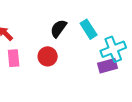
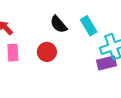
black semicircle: (58, 29) -> (59, 24), turned -78

